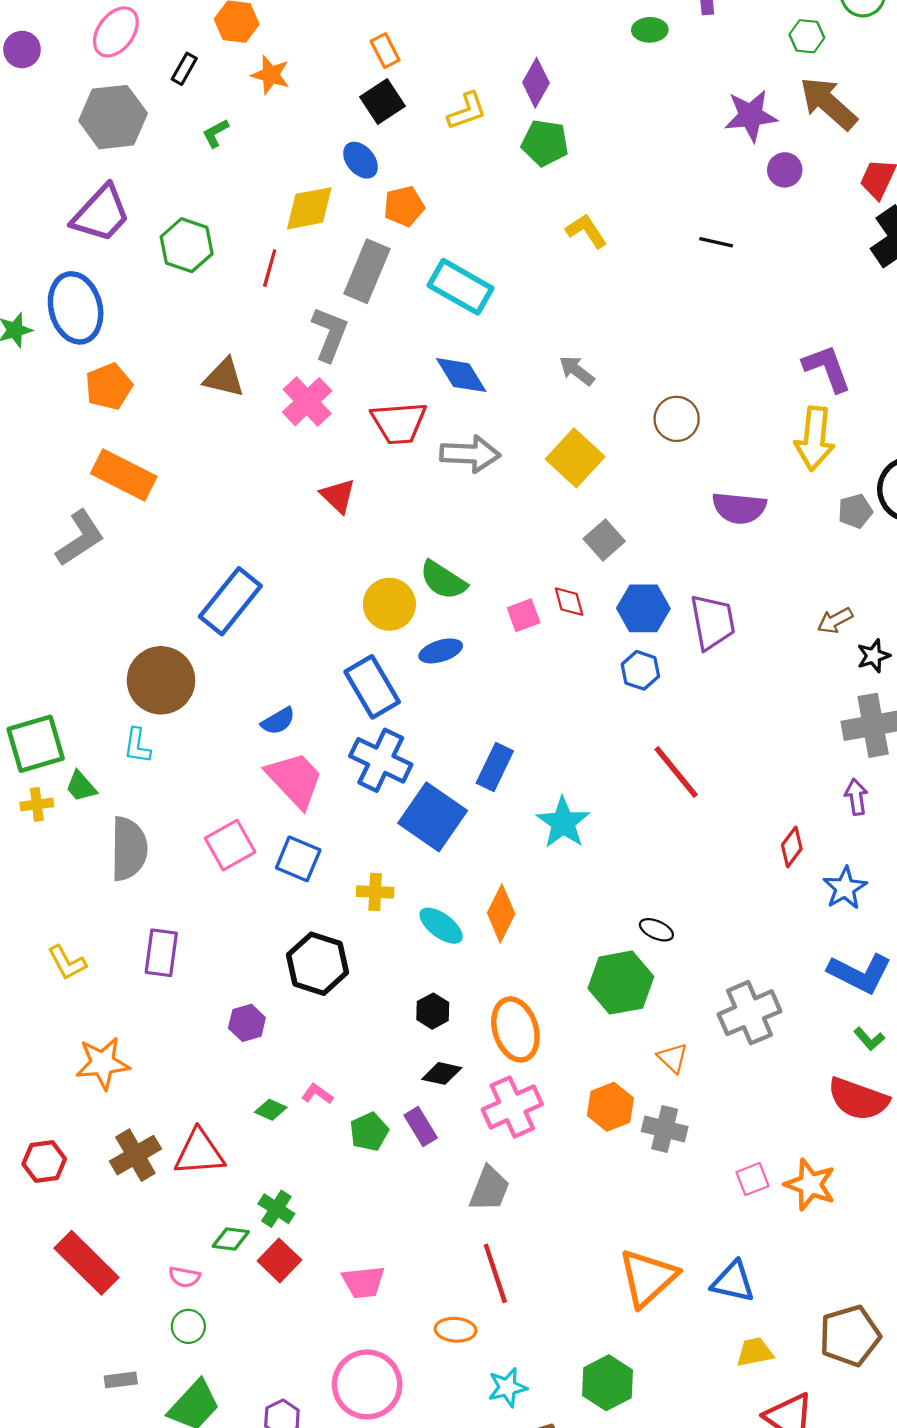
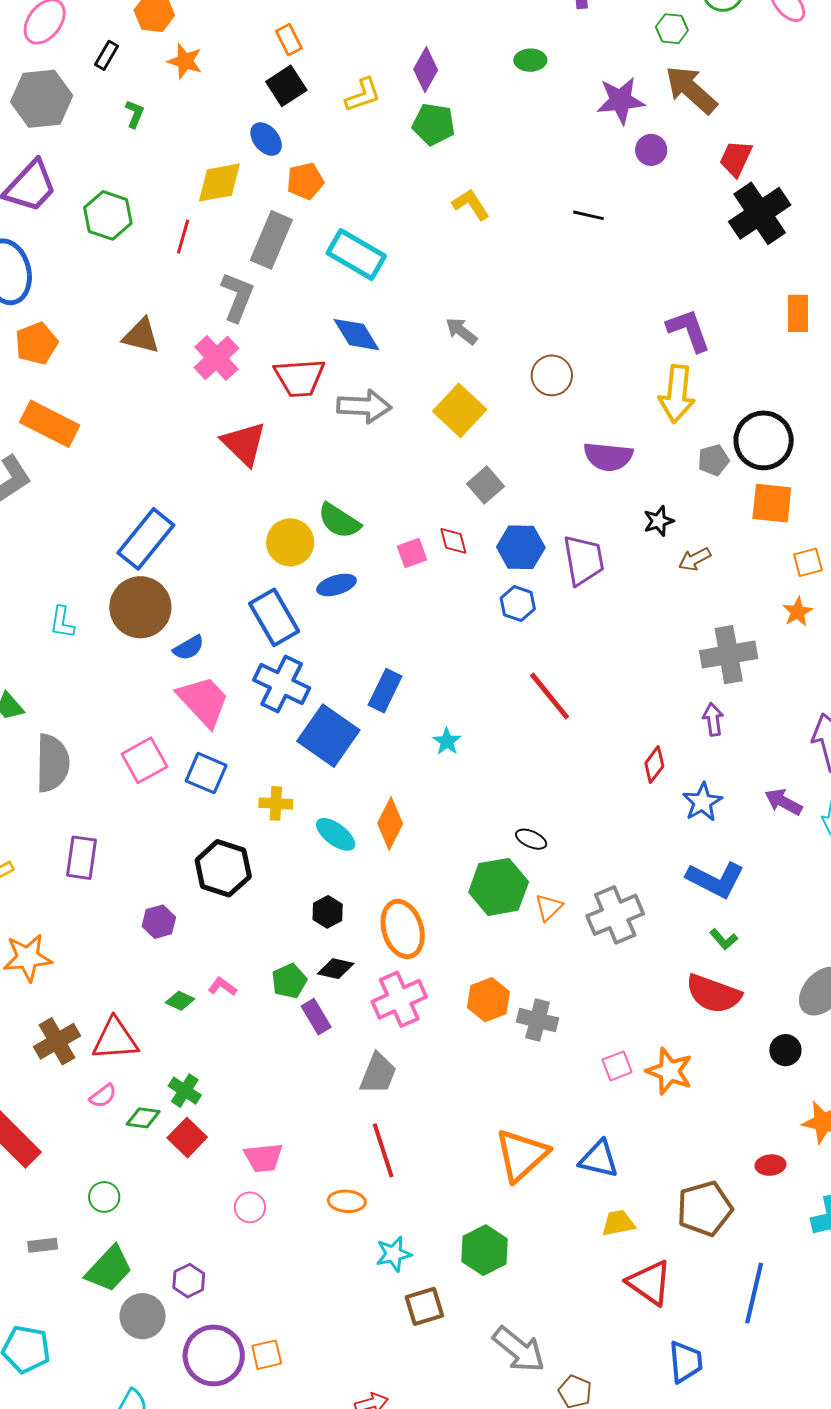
green ellipse: (650, 30) -> (530, 60), moved
green L-shape: (216, 133) -> (135, 114), turned 140
red triangle: (338, 496) -> (244, 444), size x1.4
black star: (873, 656) -> (659, 521), moved
brown circle: (161, 680) -> (140, 607), moved
cyan L-shape: (137, 746) -> (62, 622), moved
cyan star: (563, 823) -> (447, 741), size x0.6
orange triangle: (673, 1058) -> (549, 907), moved, turned 32
green pentagon: (369, 1132) -> (289, 981), moved
pink semicircle: (184, 1277) -> (103, 1096), moved, turned -48
pink circle: (367, 1384) -> (250, 1207), moved, size x0.5

